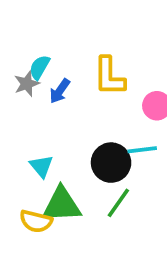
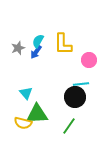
cyan semicircle: (40, 67) -> (38, 41), moved
black circle: (111, 163) -> (75, 97), moved
green line: (118, 203) -> (69, 126), moved

